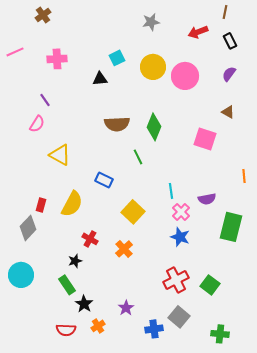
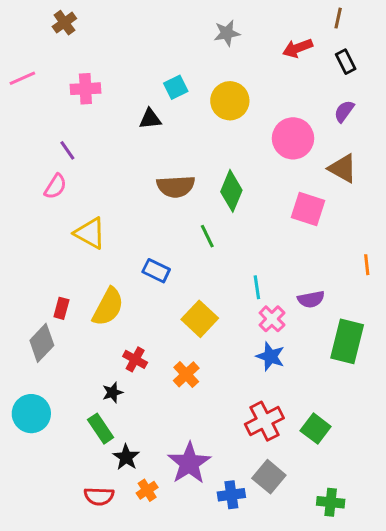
pink circle: (185, 76) -> (293, 138), moved
brown triangle: (228, 112) -> (343, 168), size x1.5
purple star: (126, 308) -> (189, 463), size x1.8

